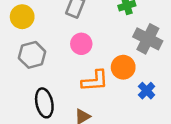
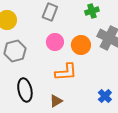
orange circle: (123, 67) -> (81, 45), moved
blue cross: (147, 91) -> (105, 96), moved

